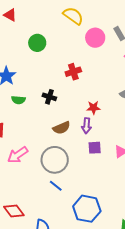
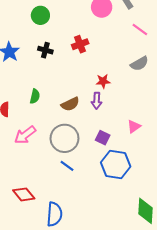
black cross: (49, 97) -> (45, 50), moved
green semicircle: (18, 100) -> (35, 96), moved, turned -80
purple square: (95, 148) -> (103, 138), moved, turned 32
blue hexagon: (87, 209) -> (116, 164), moved

